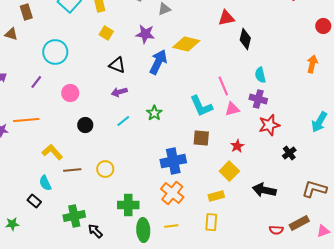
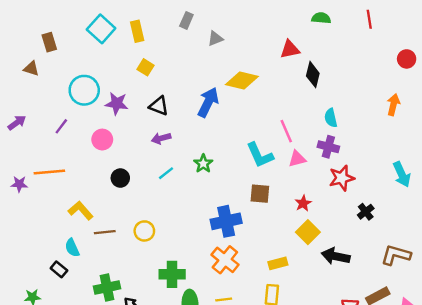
purple star: (145, 34) -> (117, 103), moved
cyan arrow: (319, 122) -> (402, 174), turned -55
yellow square: (229, 171) -> (308, 232), moved

